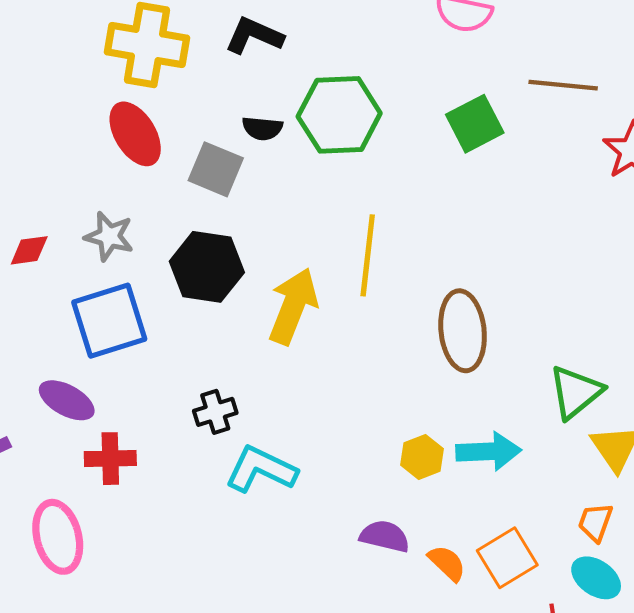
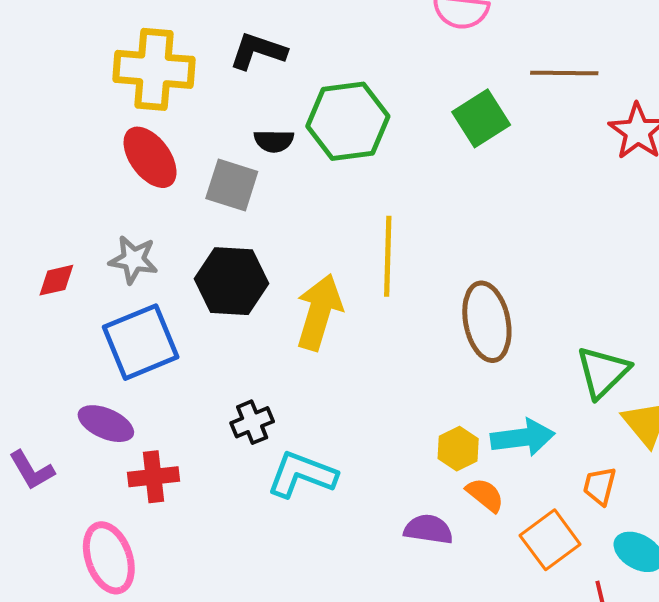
orange trapezoid: (595, 522) -> (600, 486), moved
orange semicircle: (447, 563) -> (485, 495), moved

